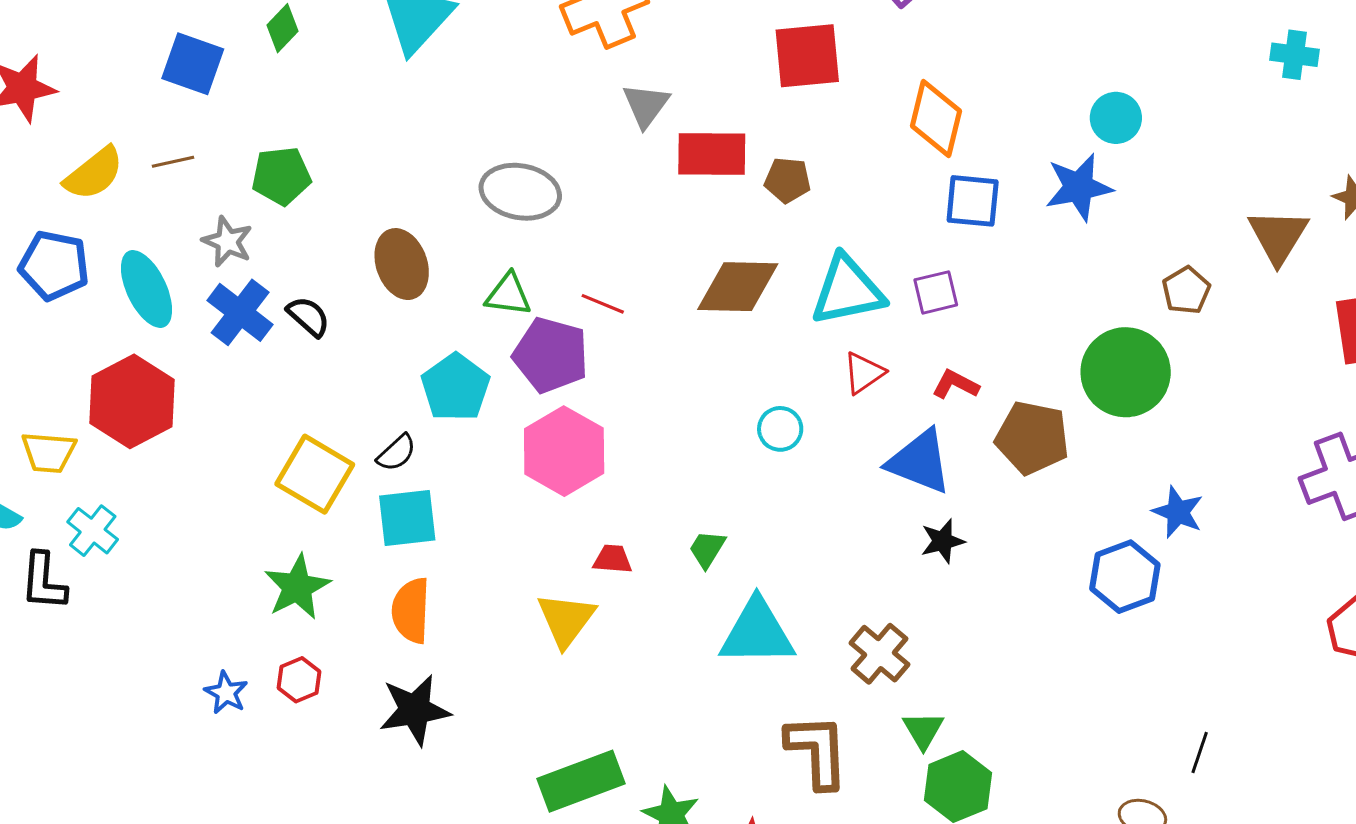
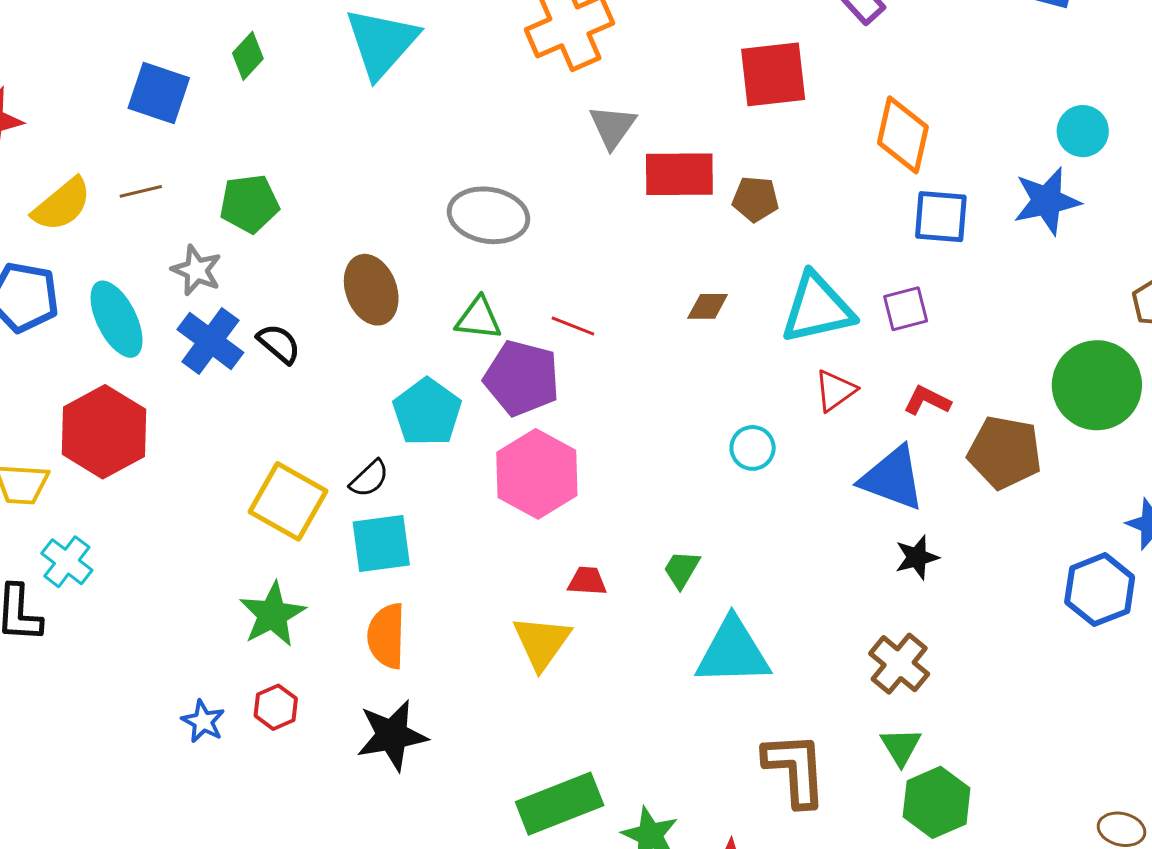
brown diamond: (738, 287) -> (708, 306), size x0.5
brown cross: (879, 654) -> (899, 664), moved

